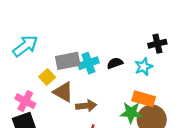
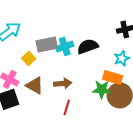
black semicircle: (115, 63) -> (88, 46), size x1.5
cyan star: (144, 67) -> (122, 58), moved
brown triangle: (63, 92) -> (35, 85), moved

